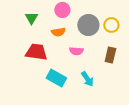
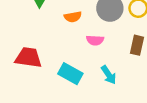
red trapezoid: (36, 52) -> (28, 58), moved

